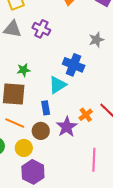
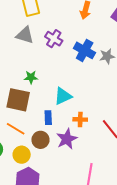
blue cross: (74, 65) -> (85, 50), moved
orange cross: (86, 115) -> (80, 119), moved, turned 32

